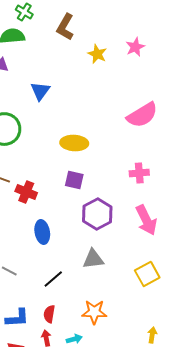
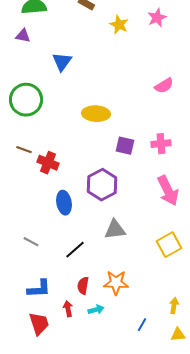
pink semicircle: (142, 115) -> (164, 86), size x0.6
purple square: (74, 180) -> (125, 146), moved
purple hexagon: (97, 214) -> (102, 185), moved
red semicircle: (49, 314) -> (83, 286), moved

